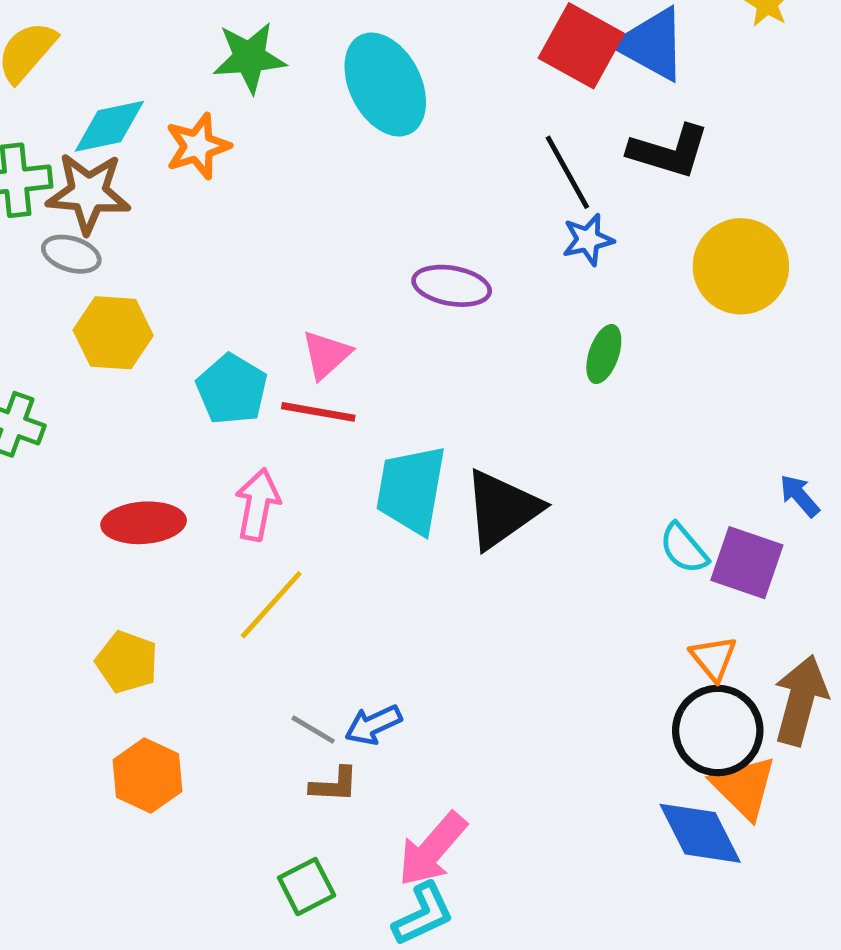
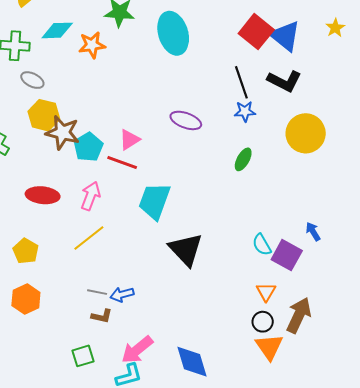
brown star: (88, 193) -> (63, 133), moved
black triangle: (502, 509) -> (186, 249), moved, turned -48
gray line: (313, 730) -> (97, 292), turned -30
black circle: (718, 731) -> (263, 322), size x0.6
blue diamond: (700, 833) -> (192, 362), moved

